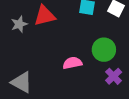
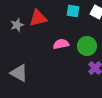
pink semicircle: (72, 63) -> (61, 44), moved

